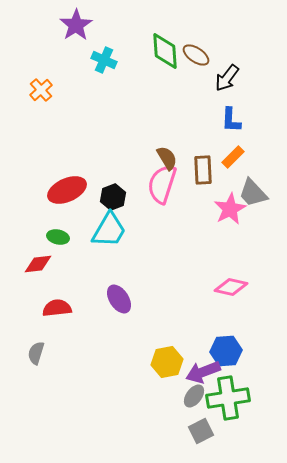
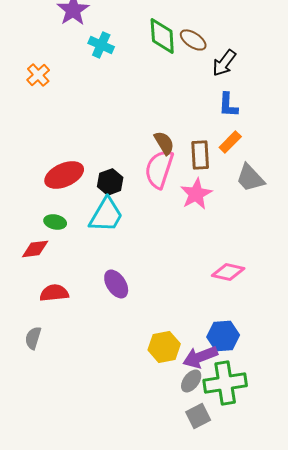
pink star: (230, 209) -> (196, 194), moved

